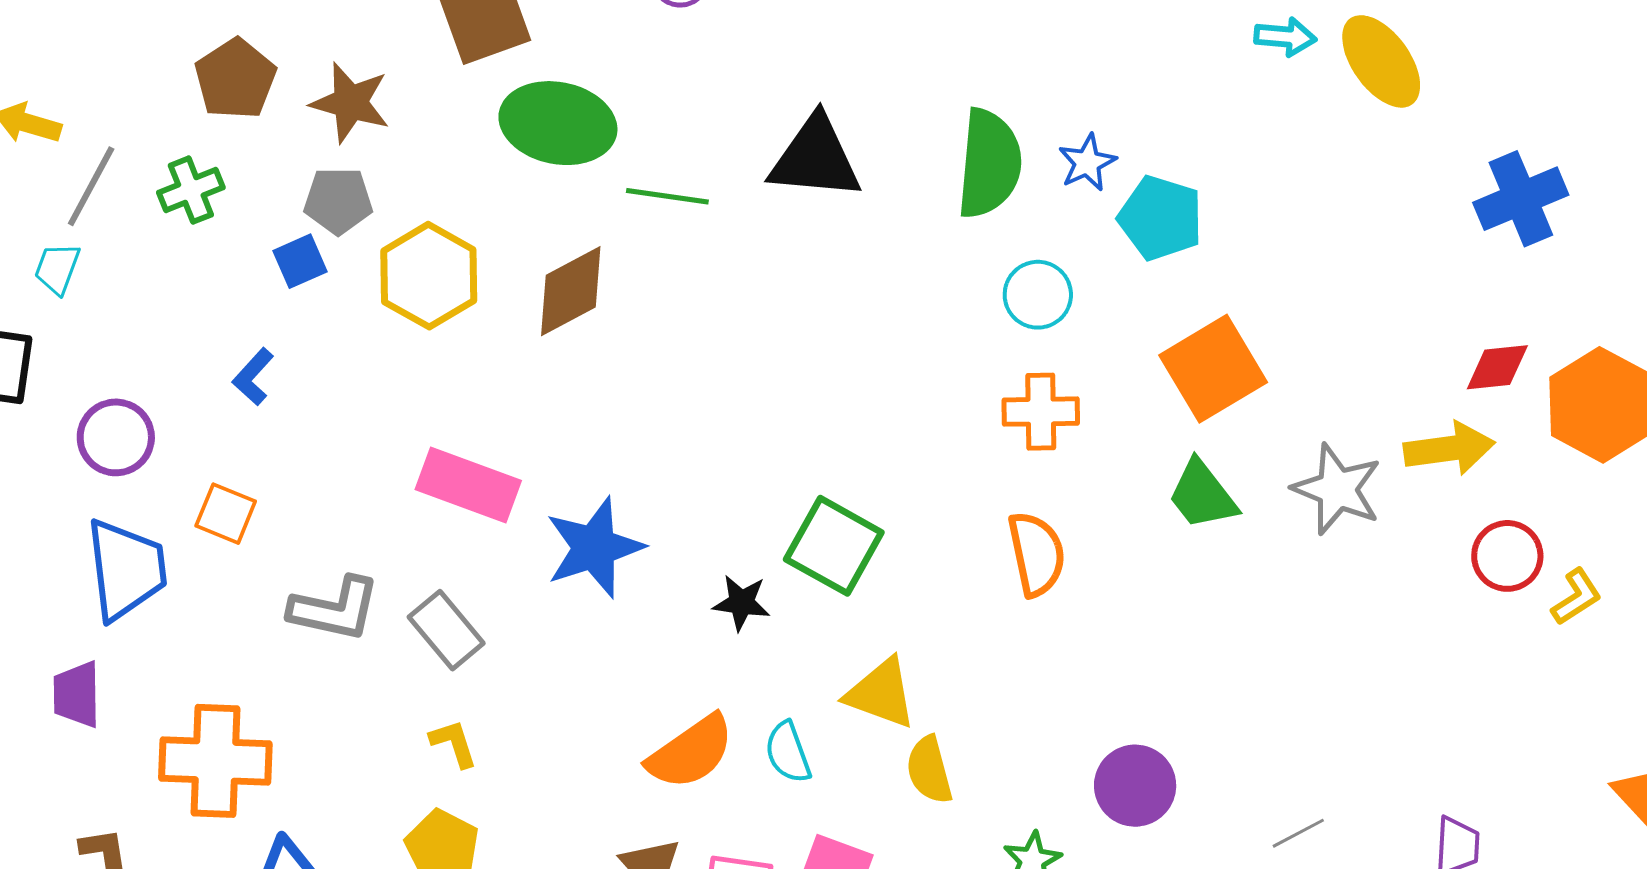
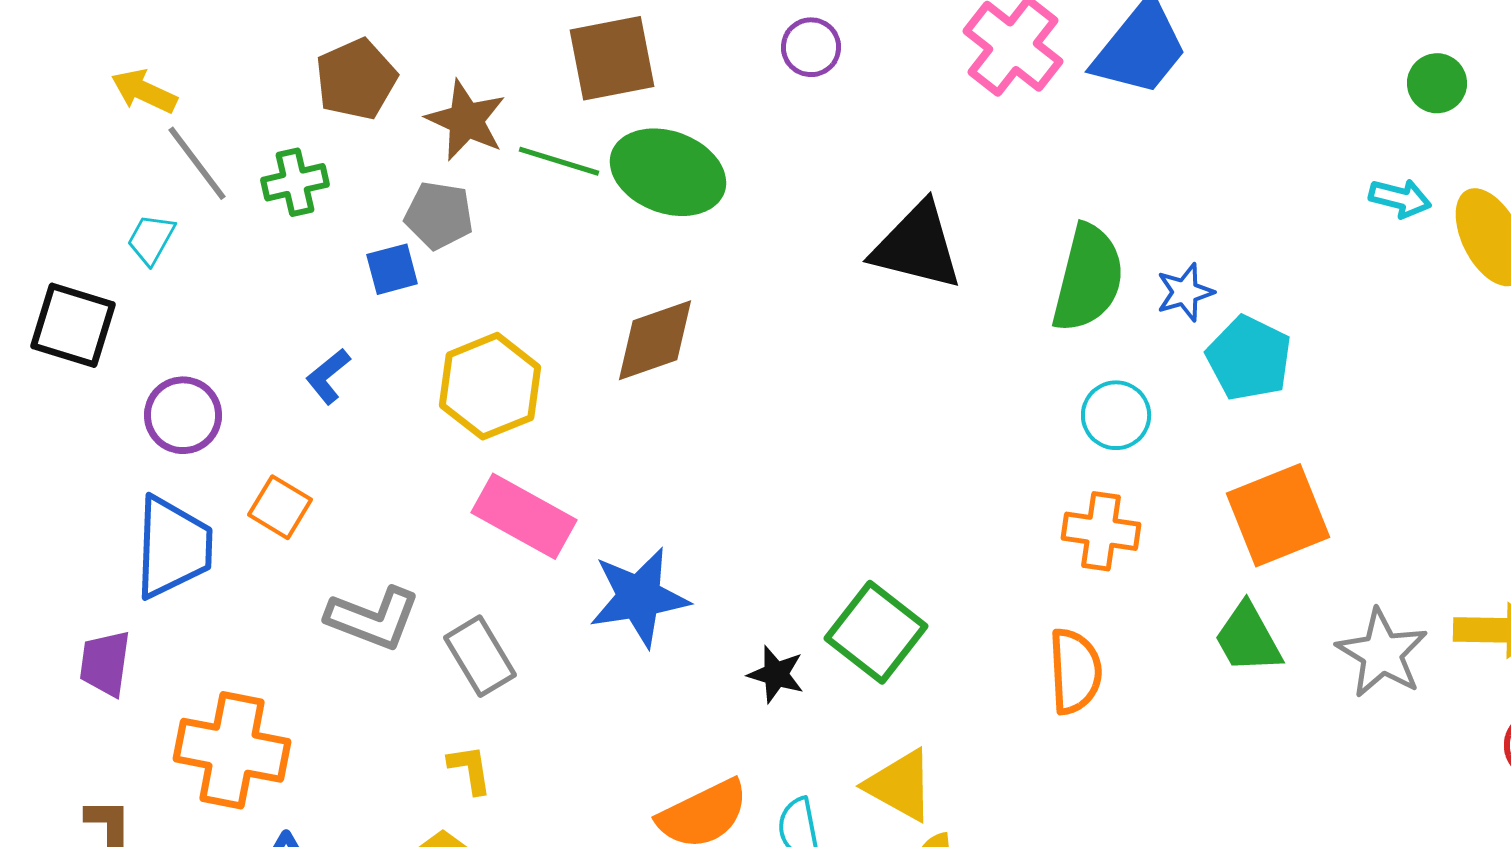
gray line: (91, 186) -> (197, 163), turned -74
green line: (667, 196) -> (559, 161), moved
yellow hexagon: (429, 276) -> (490, 386), moved

